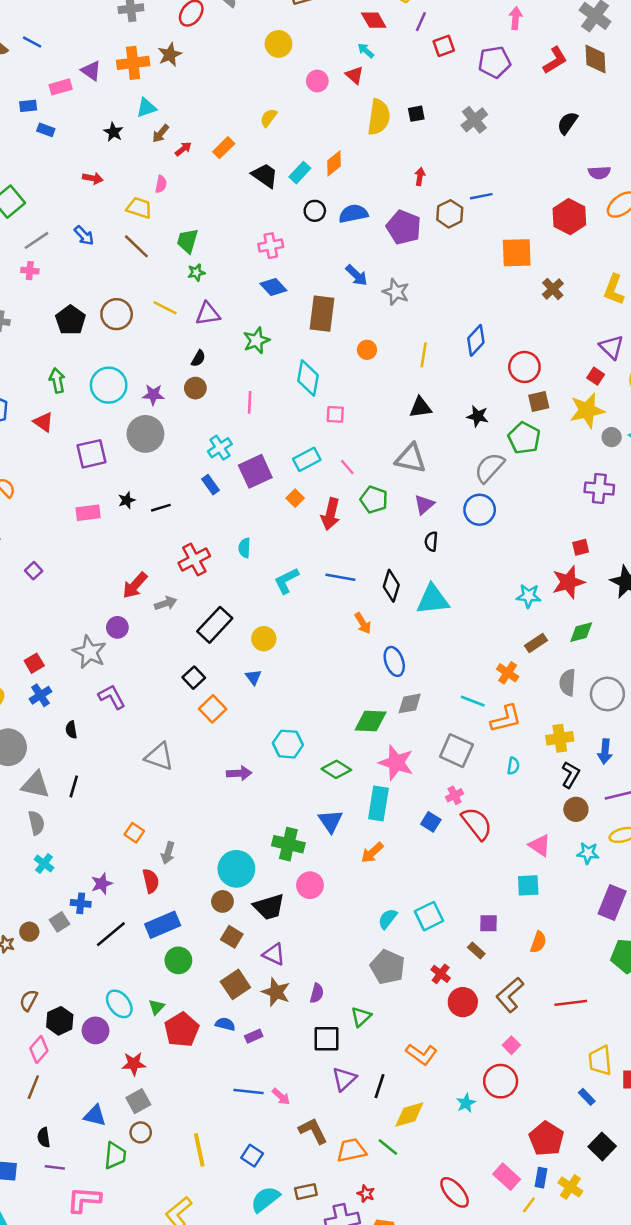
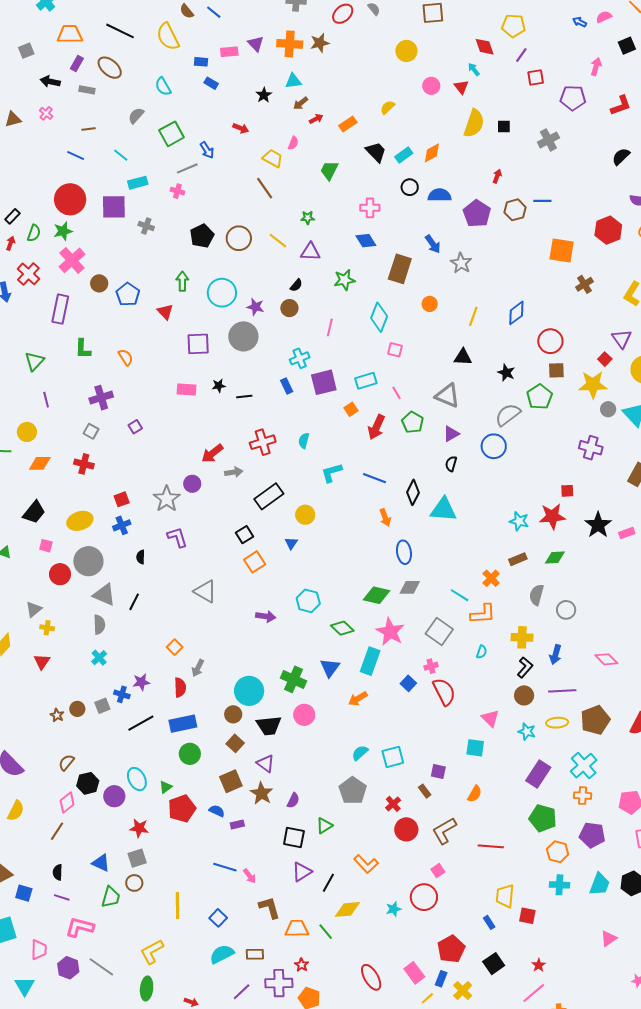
blue arrow: (84, 236) -> (207, 150), moved
green trapezoid: (188, 241) -> (329, 170), moved
gray circle: (607, 694) -> (566, 610), size x0.7

